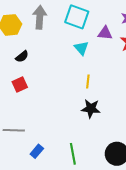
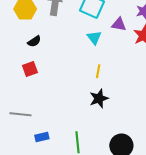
black star: (91, 109) -> (99, 99), turned -30
blue rectangle: (37, 151) -> (42, 137), turned 32

